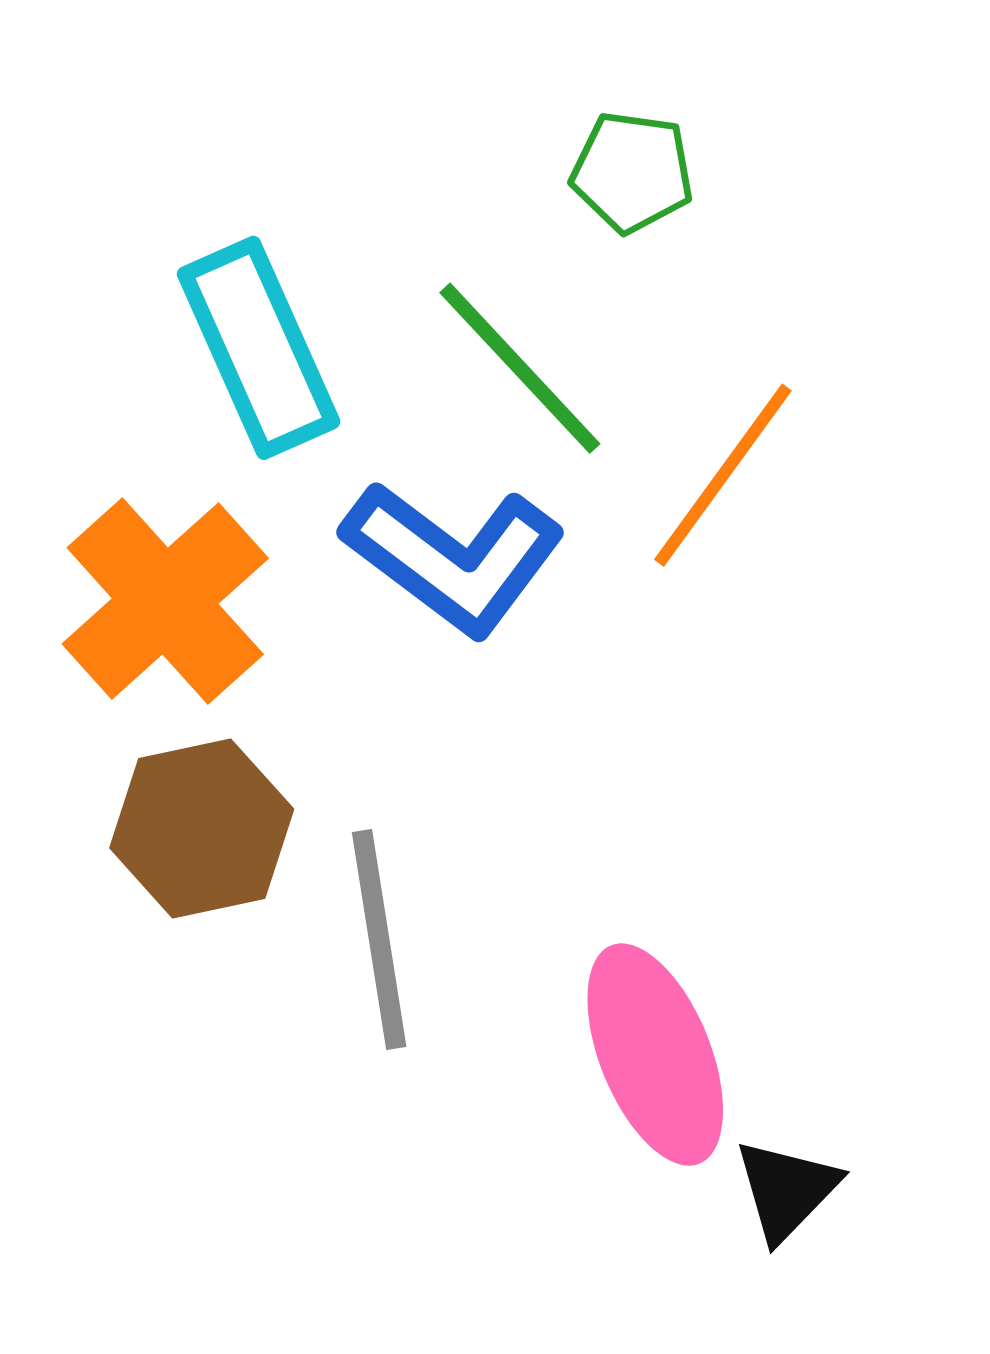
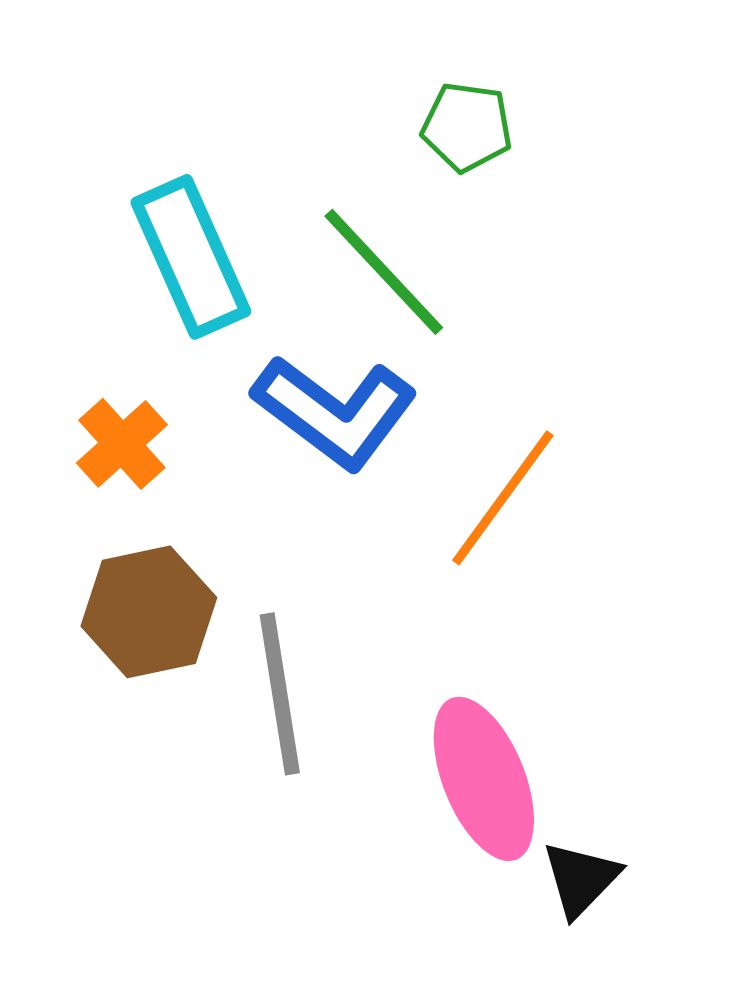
orange line: (723, 475) -> (503, 498), moved
orange cross: (165, 601) -> (122, 444), size x0.6

